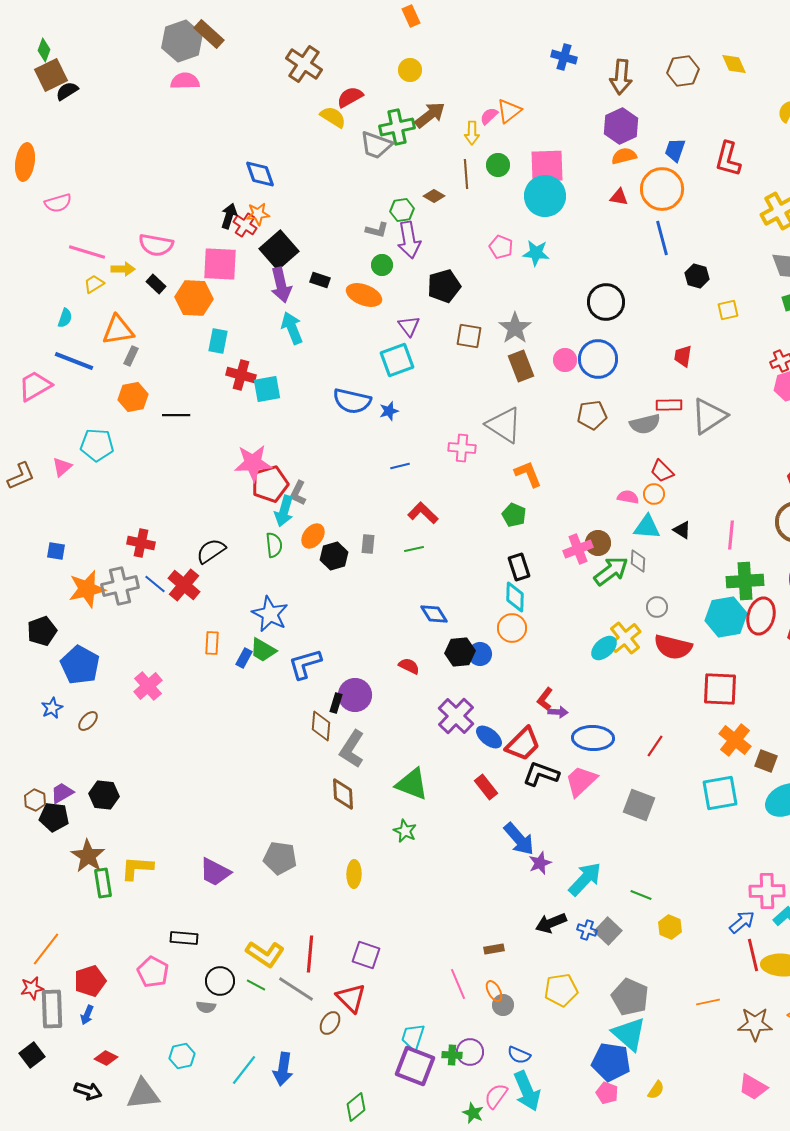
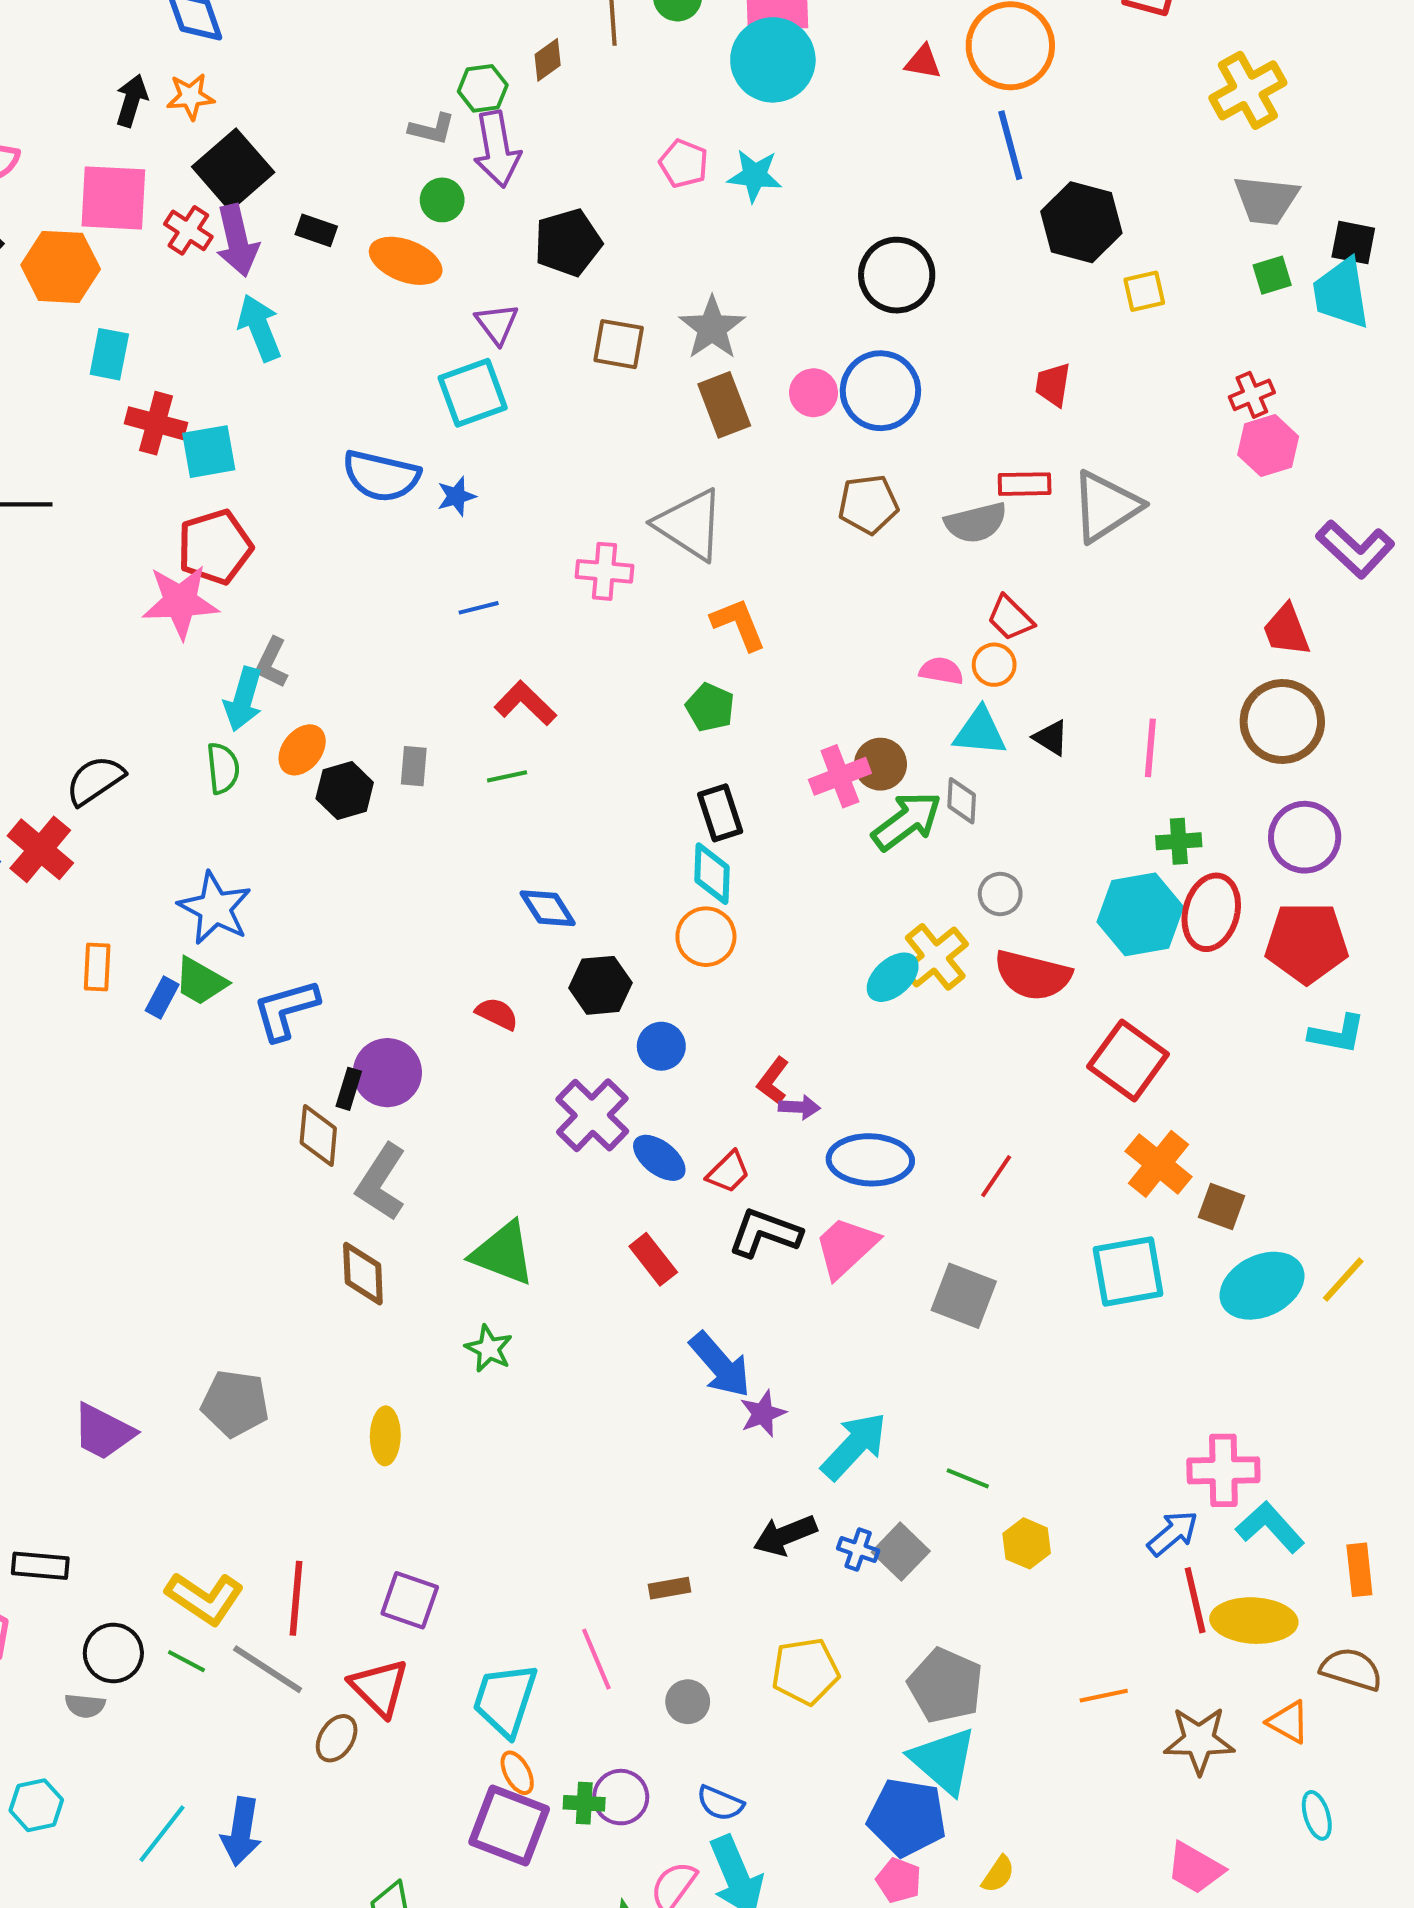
brown diamond: (434, 196) -> (548, 60), turned -65
red cross: (245, 225) -> (188, 230), moved
black hexagon: (697, 276) -> (1081, 222), size x1.6
red pentagon: (270, 484) -> (215, 547), moved
green cross: (745, 581) -> (1179, 841), size x0.6
blue circle: (480, 654) -> (661, 1046), moved
red square: (720, 689) -> (1128, 1060), turned 33
red trapezoid: (523, 744) -> (728, 1172), size x0.6
orange ellipse: (494, 991) -> (517, 1773), moved
cyan trapezoid: (413, 1037) -> (505, 1700), moved, size x1.4

